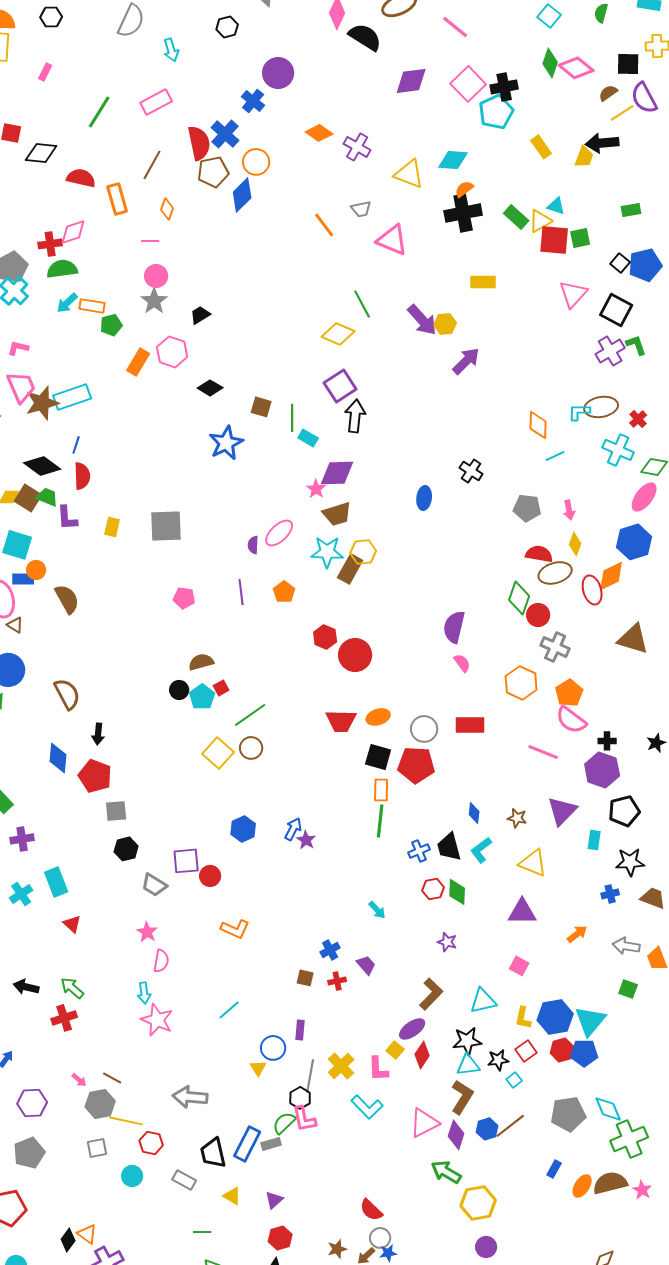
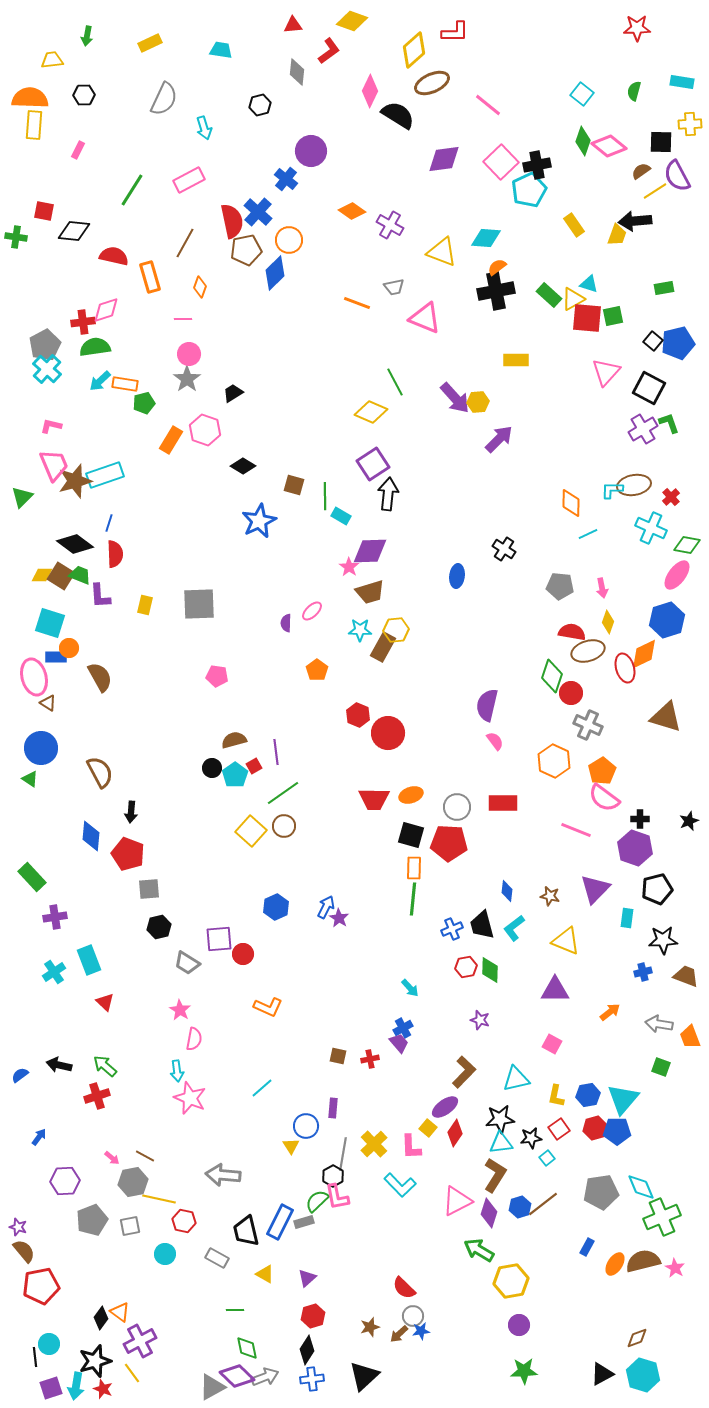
orange line: (324, 225) -> (357, 303), turned -32
pink ellipse: (279, 533) -> (312, 611), size x0.7
cyan star: (327, 552) -> (360, 630), size x0.7
purple line: (241, 592) -> (276, 752), moved
blue cross: (330, 950) -> (403, 1028), moved
blue hexagon: (555, 1017) -> (588, 1095), size x0.7
gray pentagon: (29, 1153) -> (92, 1220), moved

